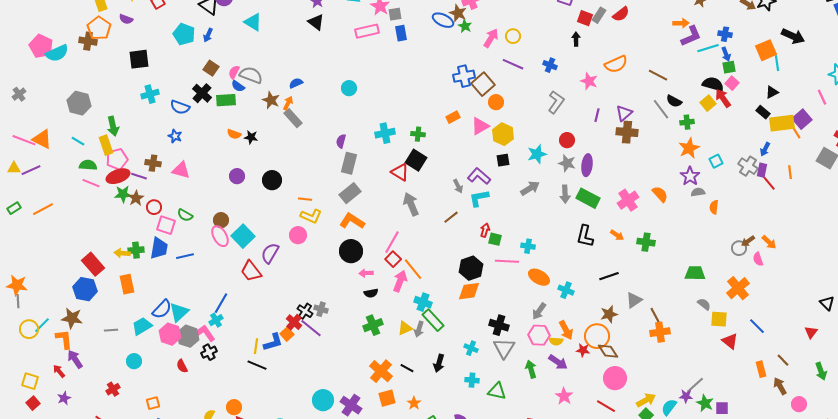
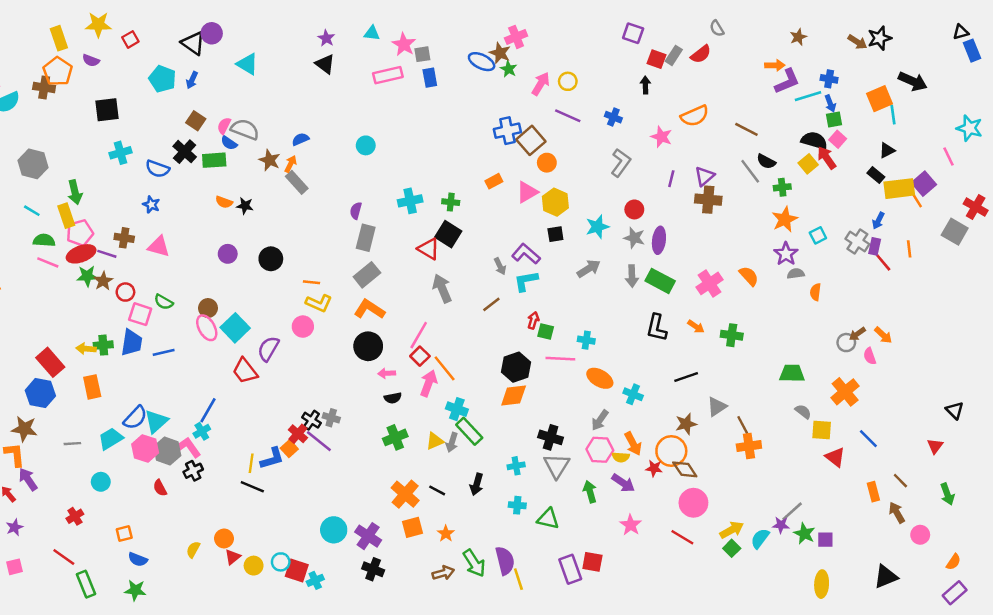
cyan cross: (471, 348) -> (516, 466), turned -32

